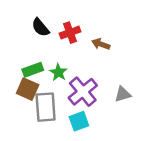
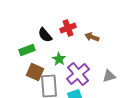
black semicircle: (40, 27) -> (45, 35), moved
green rectangle: (33, 70) -> (27, 50), moved

